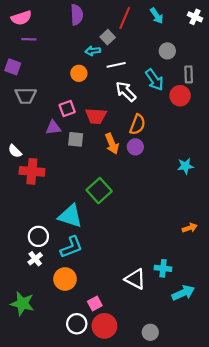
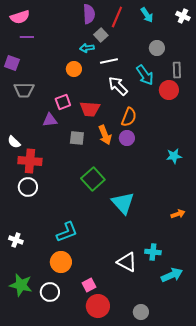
purple semicircle: (77, 15) -> (89, 14), moved
gray square: (76, 139) -> (77, 138), moved
cyan triangle: (70, 216) -> (123, 203), moved, turned 30
white circle: (38, 236) -> (28, 187), moved
white cross: (35, 259) -> (16, 240), moved, turned -32
white circle: (77, 324) -> (50, 292), moved

